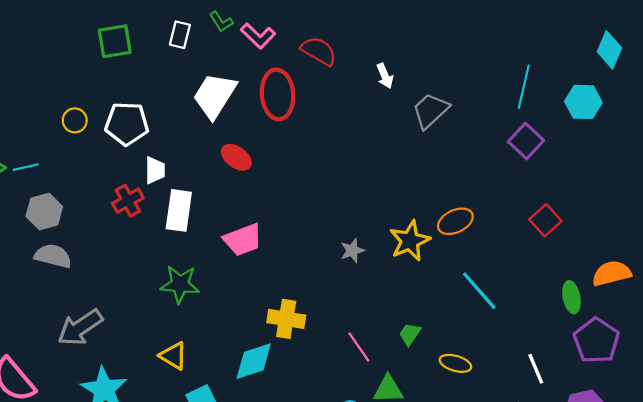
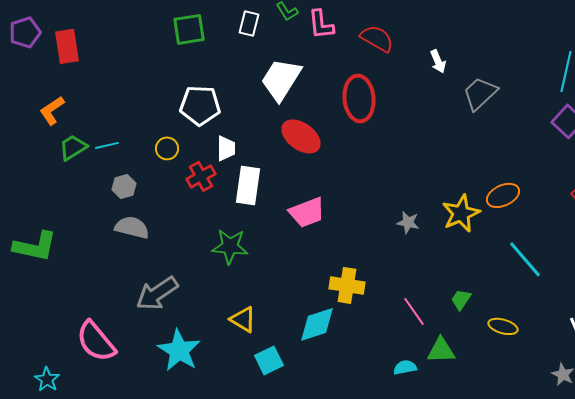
pink L-shape: (258, 36) -> (321, 24), turned 40
red ellipse: (278, 94) -> (359, 98), moved
yellow circle: (75, 120) -> (167, 148), moved
red ellipse: (236, 157) -> (301, 136), size x1.4
gray hexagon: (44, 211) -> (124, 186), size x0.7
gray star: (352, 251) -> (408, 222), turned 30
green star: (180, 284) -> (230, 246), moved

